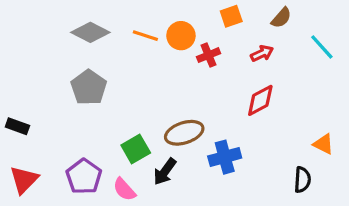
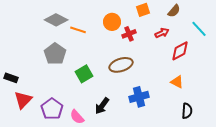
orange line: (145, 36) -> (78, 30), moved
red diamond: (260, 100) -> (180, 51), moved
brown ellipse: (184, 133) -> (121, 65), moved
orange triangle: (323, 144) -> (177, 82), moved
green square: (136, 149) -> (84, 74), moved
red triangle: (24, 180) -> (23, 100), moved

